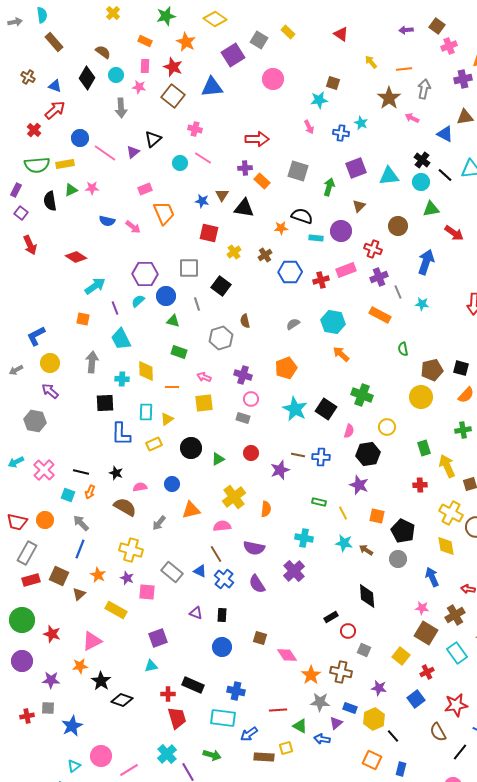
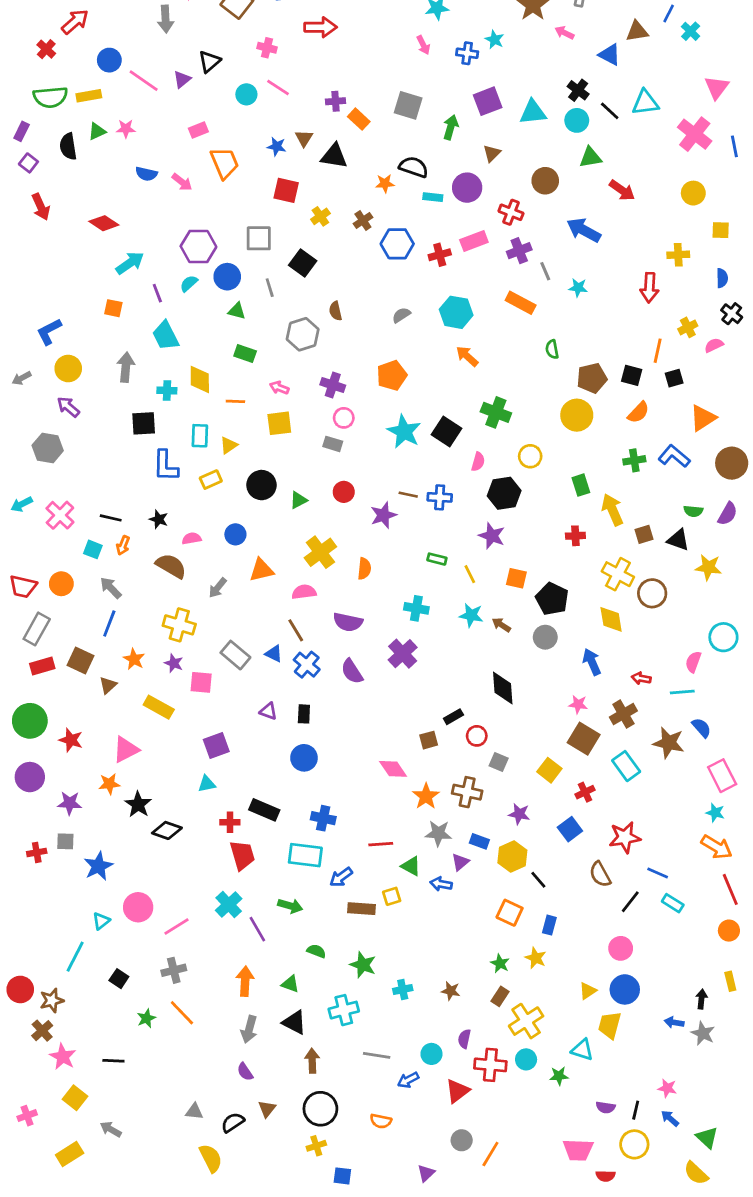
red arrow: (257, 139) -> (320, 27), moved
blue arrow: (426, 262) -> (584, 230), turned -80
brown square: (260, 638) -> (429, 740), moved, turned -32

